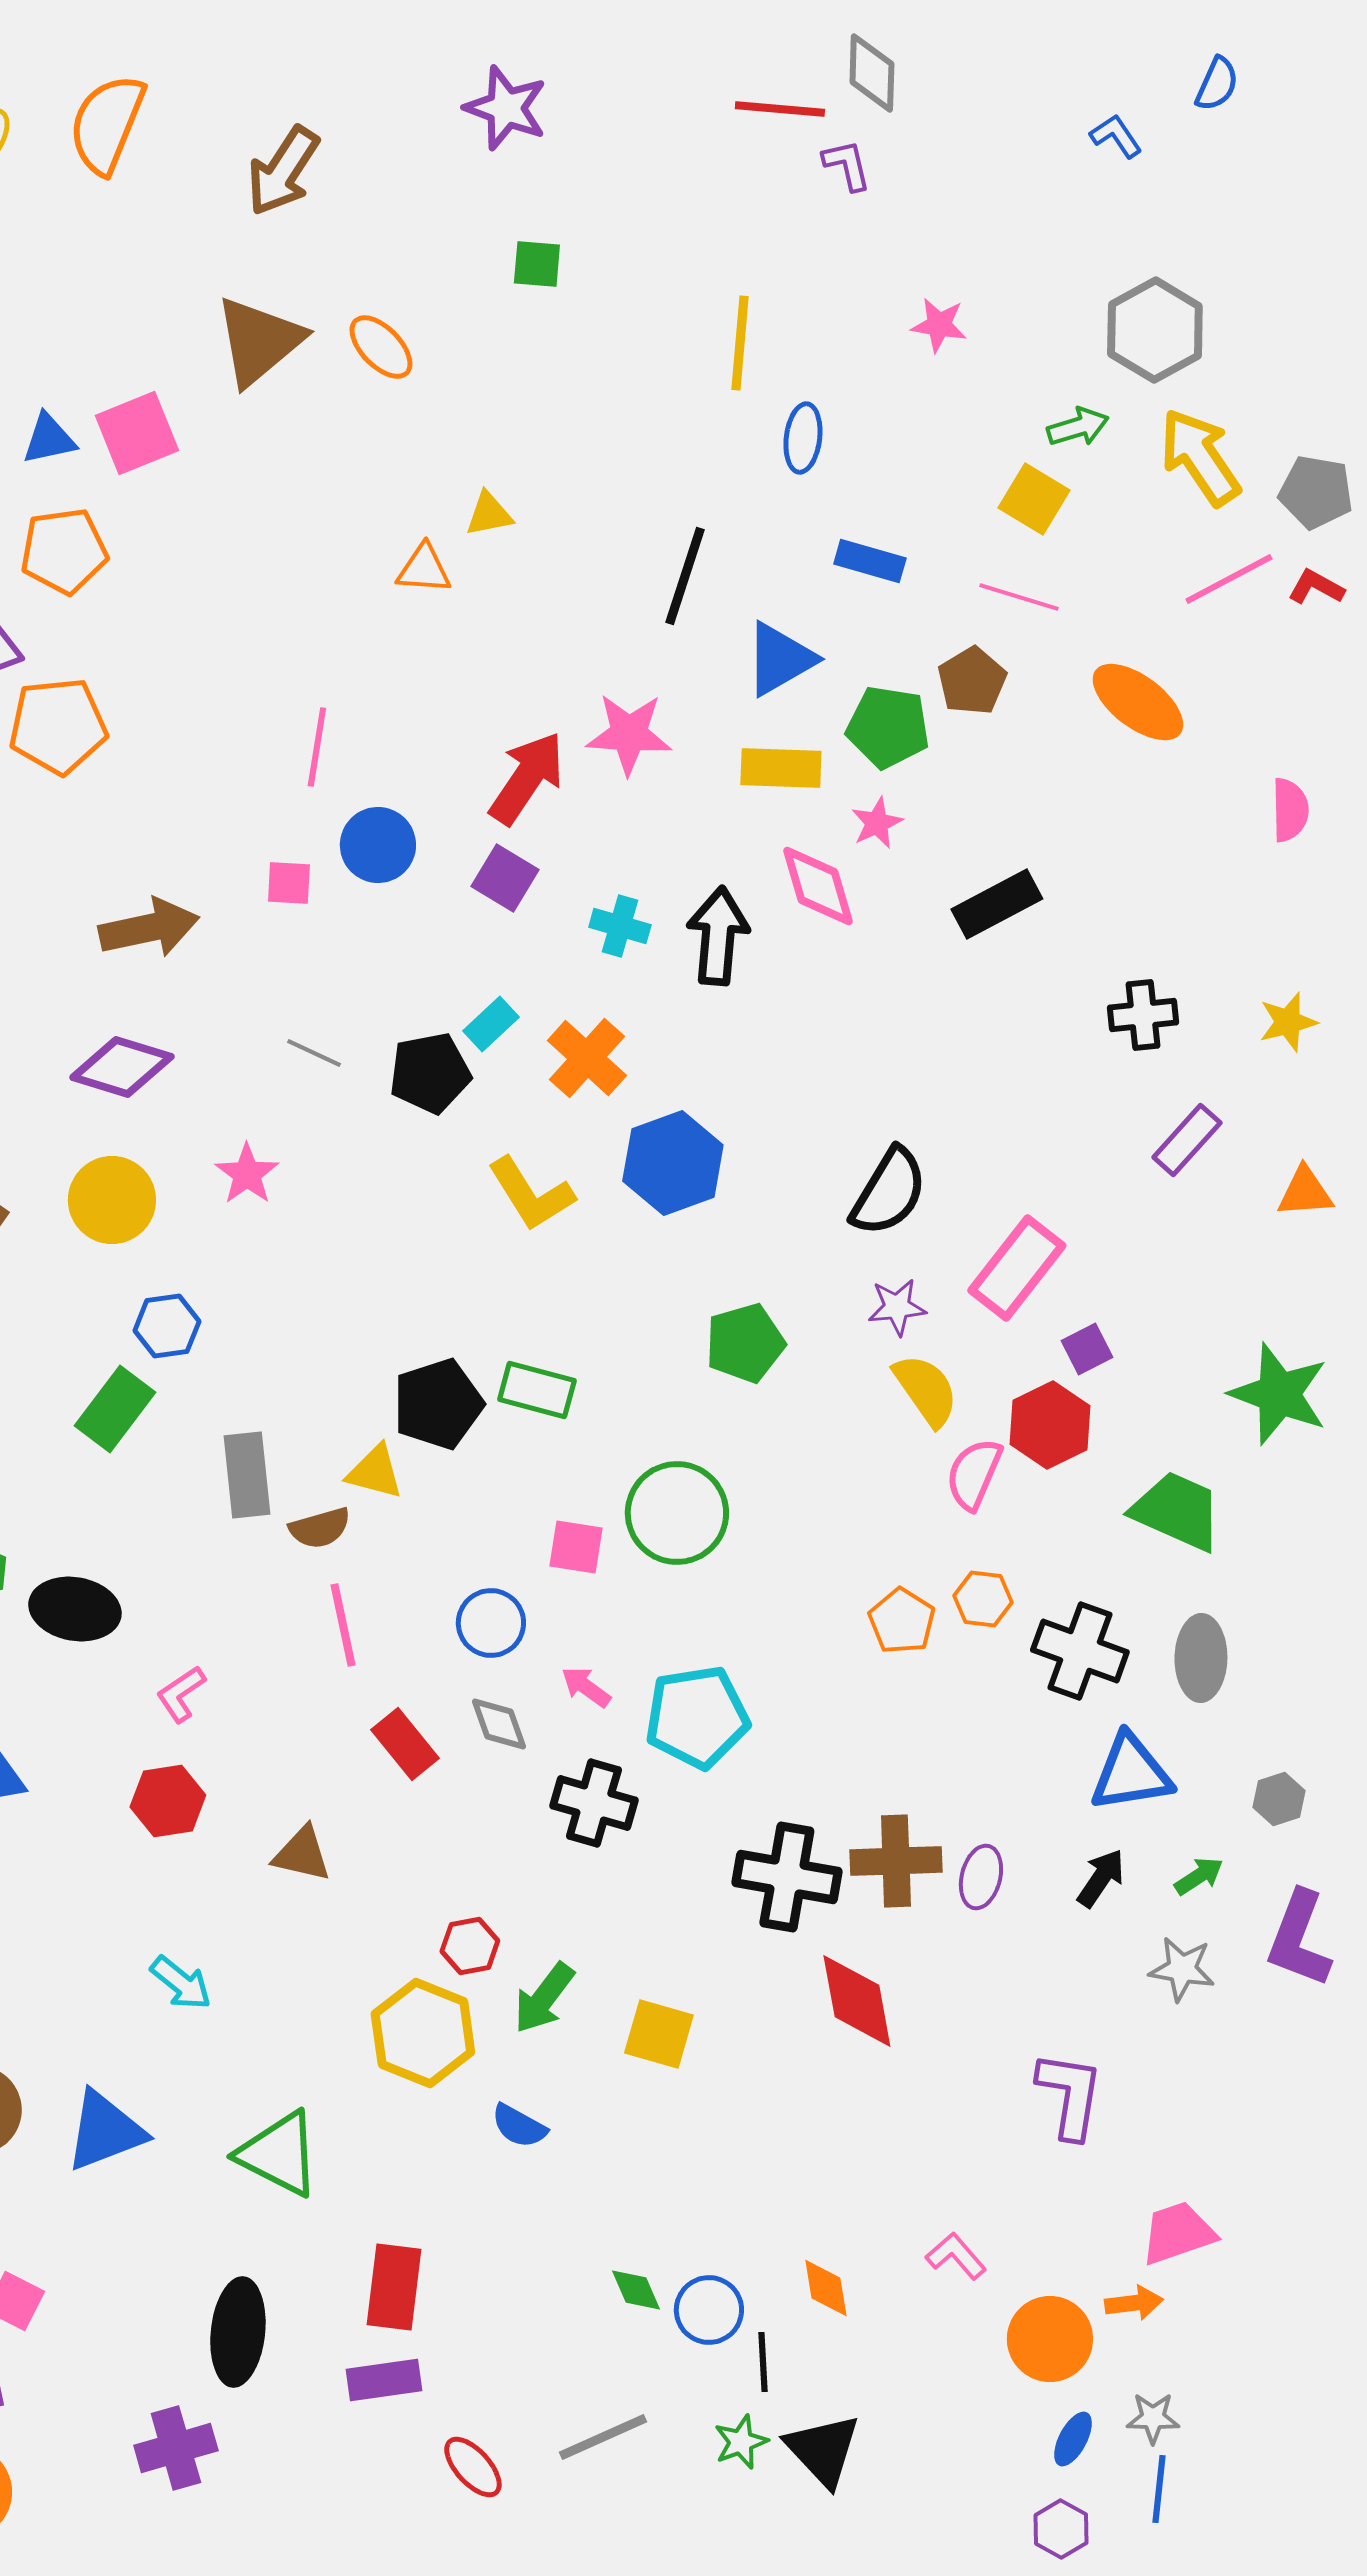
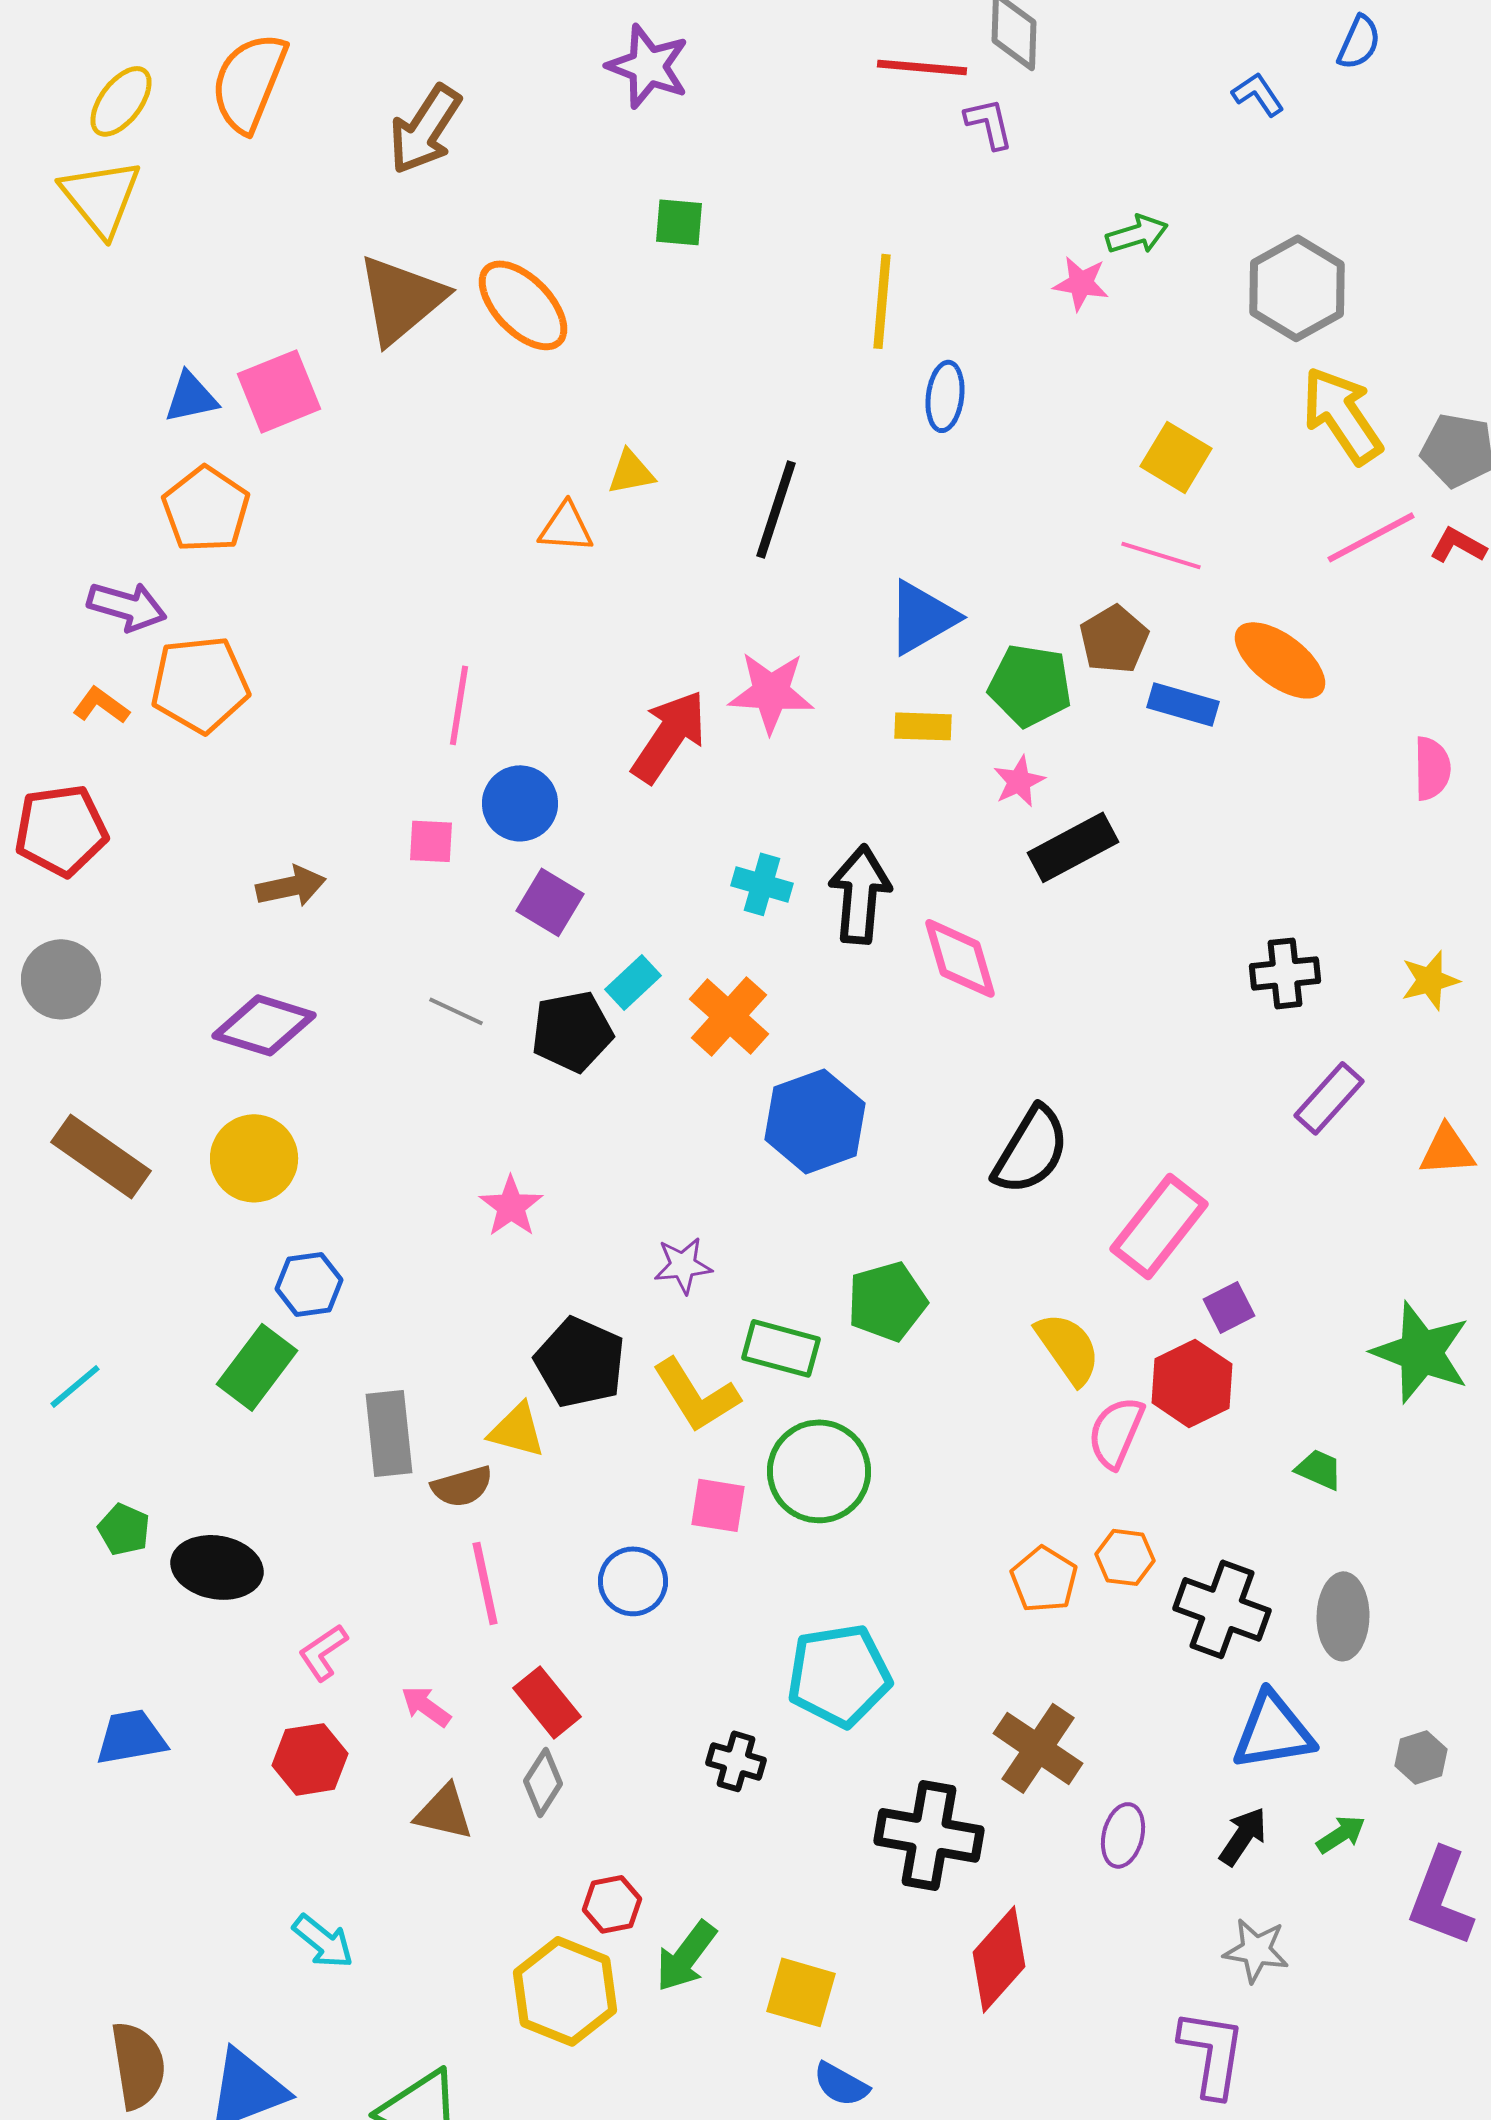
orange ellipse: (381, 347) -> (523, 305), size x1.4
green arrow: (1078, 427) -> (1137, 234), moved
orange pentagon: (64, 551) -> (206, 509), turned -30
blue rectangle: (870, 561) -> (1183, 704), moved
black line: (685, 576) -> (776, 509), moved
yellow rectangle: (781, 768) -> (923, 726), size x0.7
purple square: (505, 878) -> (550, 902), moved
pink diamond: (818, 886) -> (960, 958), moved
black rectangle: (997, 904) -> (1073, 847), moved
brown arrow: (149, 928) -> (291, 886), size x0.7
pink star: (247, 1174) -> (511, 1206), moved
yellow L-shape: (531, 1194) -> (696, 1395), moved
purple star: (897, 1307) -> (683, 1265), moved
green rectangle: (537, 1390) -> (781, 1348), moved
black pentagon: (438, 1404) -> (580, 1362), turned -30
green trapezoid: (1177, 1511) -> (1319, 1469), size x0.5
pink arrow: (586, 1687) -> (426, 1706), moved
gray diamond: (499, 1724) -> (543, 1782), moved, turned 52
black cross: (594, 1803) -> (736, 1761), size x0.7
brown cross: (896, 1861) -> (1038, 1748), moved, turned 36
gray star: (1182, 1969) -> (1256, 1950), moved
red diamond: (857, 2001) -> (999, 1959), turned 52
blue semicircle: (519, 2126) -> (841, 2084), moved

